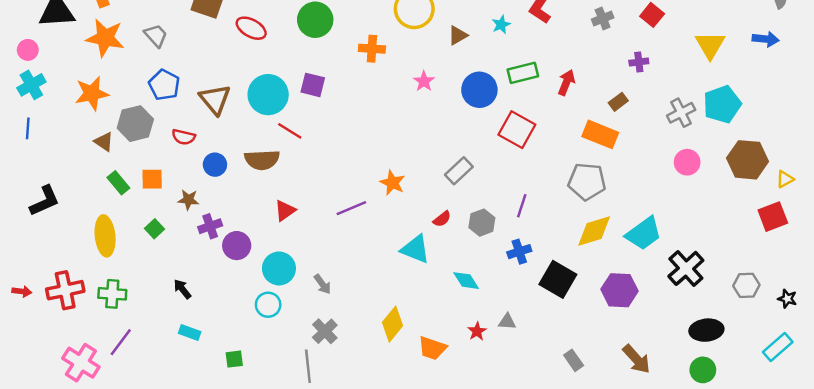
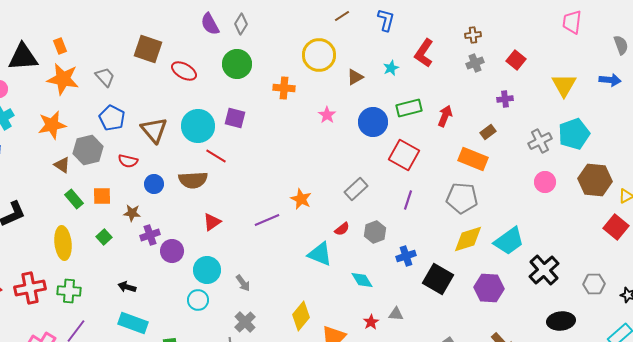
purple line: (522, 206) -> (408, 200), moved
red square: (773, 217) -> (616, 227), turned -30
black arrow: (182, 289) -> (127, 287), turned -36
cyan rectangle: (190, 332) -> (133, 323), size x1.6

